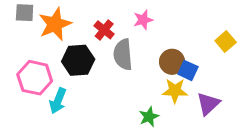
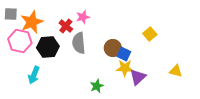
pink star: (143, 20) -> (83, 17), moved
pink hexagon: (35, 78) -> (20, 41), moved
yellow star: (175, 91) -> (125, 68), moved

